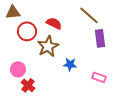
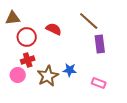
brown star: (48, 46) -> (48, 76), moved
red cross: (28, 85) -> (28, 60), moved, turned 32

